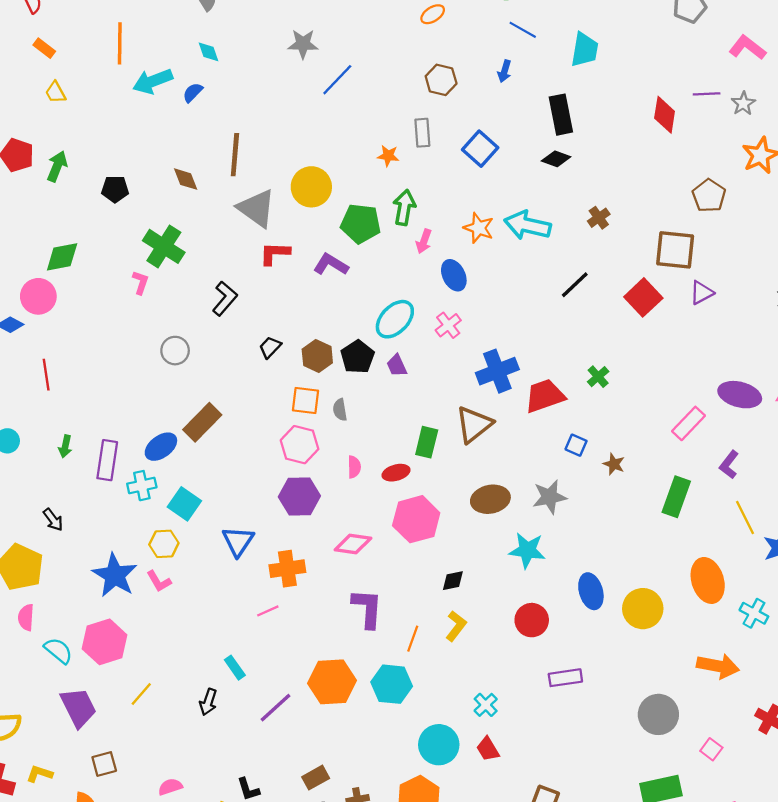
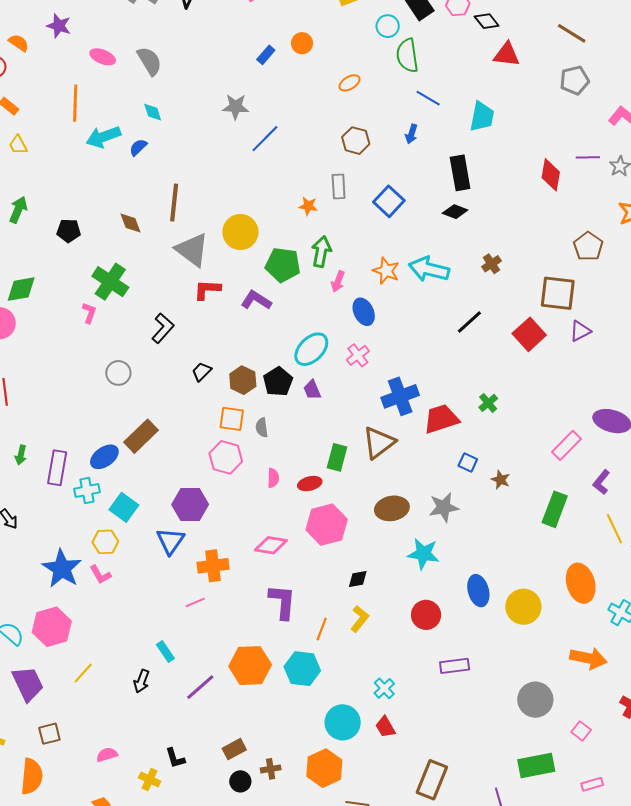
purple hexagon: (299, 496) -> (190, 504), moved

